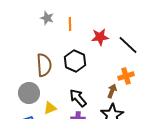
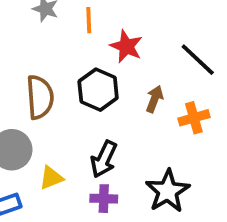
red star: (100, 37) -> (126, 46), moved, turned 30
brown arrow: (112, 91) -> (154, 99), moved
black arrow: (78, 98) -> (104, 159), turned -114

